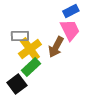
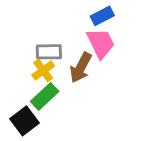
gray rectangle: (20, 36) -> (49, 52), moved
yellow cross: (30, 49) -> (43, 70), size x0.7

